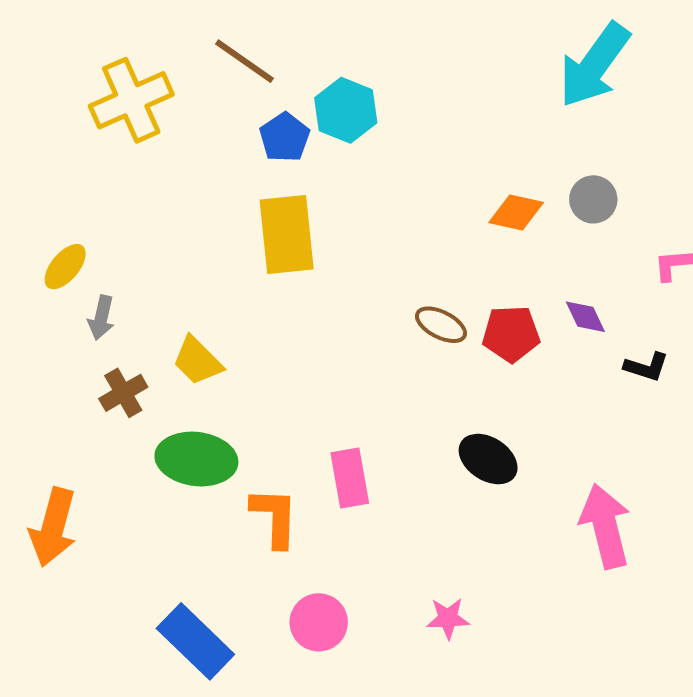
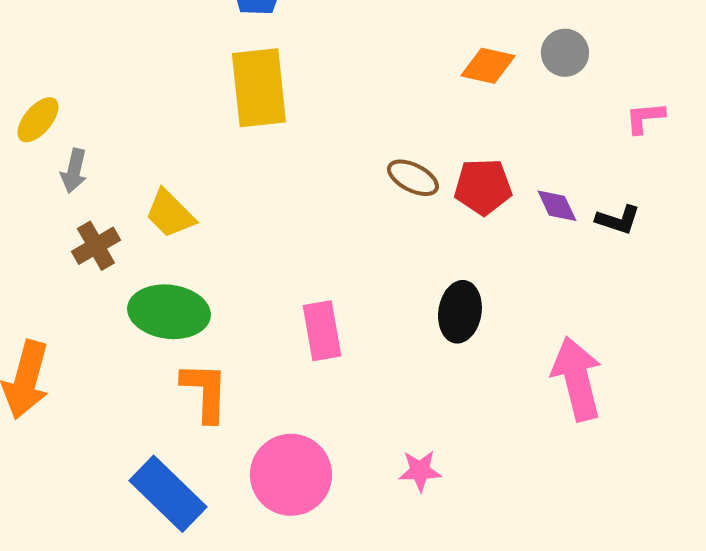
purple diamond: (585, 317) -> (557, 206), moved
black ellipse: (488, 459) -> (460, 312), turned 66
orange L-shape: (275, 517) -> (205, 392), moved
pink circle: (319, 622) -> (291, 475), size x1.4

